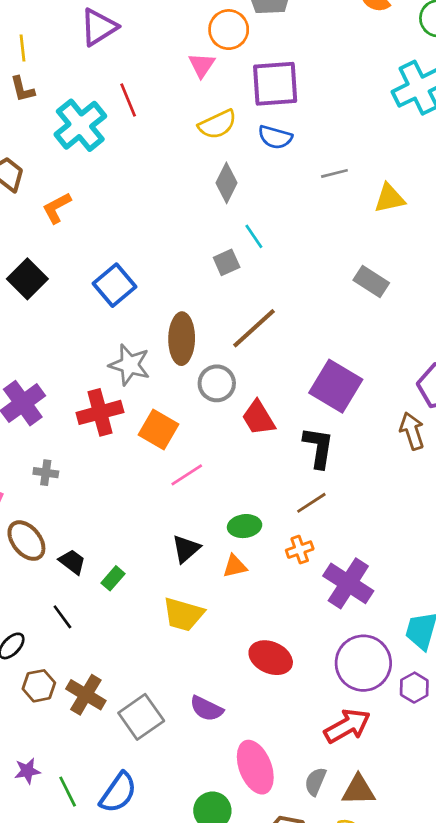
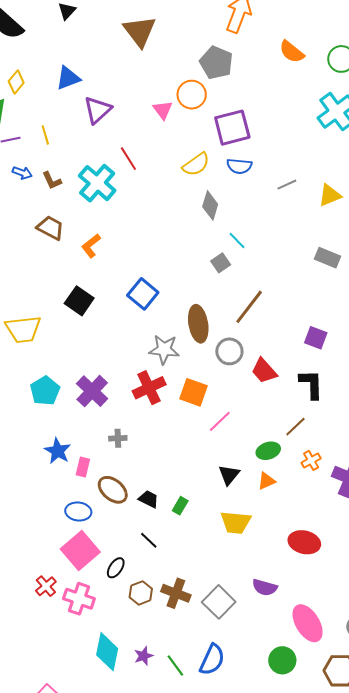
pink triangle: (202, 65) -> (163, 110), moved
brown L-shape: (22, 89) -> (52, 181), moved
purple square: (336, 386) -> (316, 338), size x0.6
brown line: (311, 503) -> (295, 427), moved

